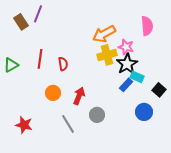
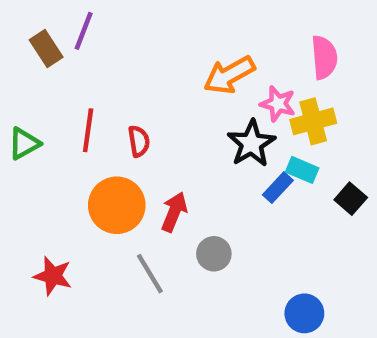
yellow cross: (107, 55) -> (313, 121), moved
black star: (127, 64) -> (251, 143), moved
orange circle: (53, 93) -> (117, 205), size x1.6
blue circle: (144, 112) -> (304, 313), moved

